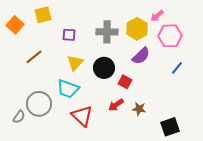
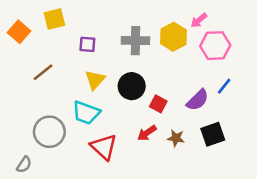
purple semicircle: (141, 56) -> (198, 100), moved
gray semicircle: (19, 117) -> (24, 165), moved
black square: (170, 127) -> (213, 134), moved

